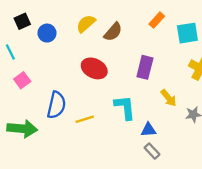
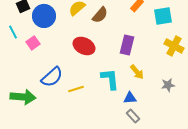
blue circle: (47, 33) -> (44, 16), size x1.5
pink square: (22, 80) -> (33, 43), moved
yellow arrow: (169, 98) -> (137, 72), moved
blue semicircle: (56, 105) -> (52, 77), turned 35

